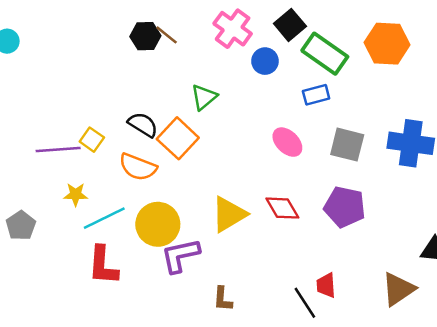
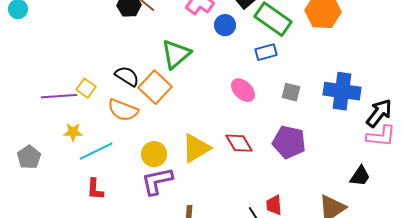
green triangle: (204, 97) -> (176, 54), size x1.4
gray square: (347, 145) -> (291, 92), size x0.7
yellow circle: (158, 224) -> (154, 154), moved, size x0.7
red L-shape: (103, 265) -> (95, 189), size x0.7

